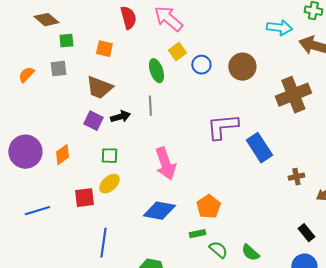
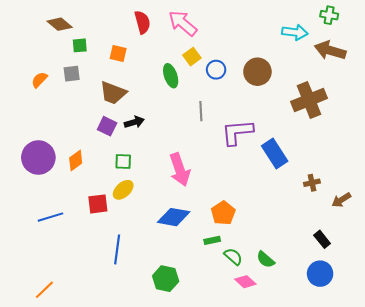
gray line: (150, 106) -> (201, 111), moved

